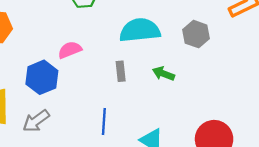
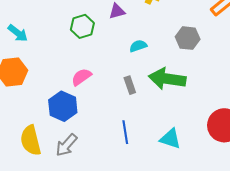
cyan semicircle: (140, 30) -> (138, 46), size x0.5
green arrow: (163, 74) -> (167, 79), size x1.8

